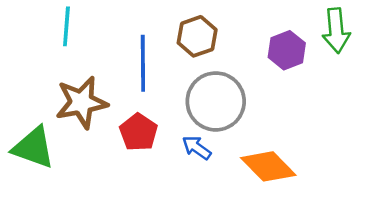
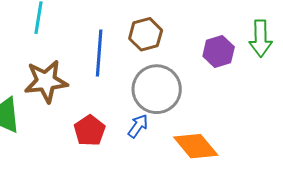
red pentagon: (139, 132) -> (90, 130), moved
blue arrow: (197, 148) -> (138, 126), turned 85

